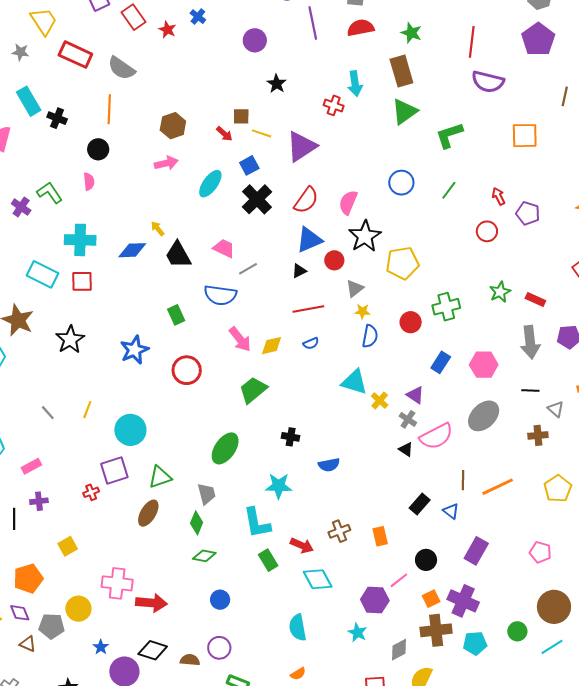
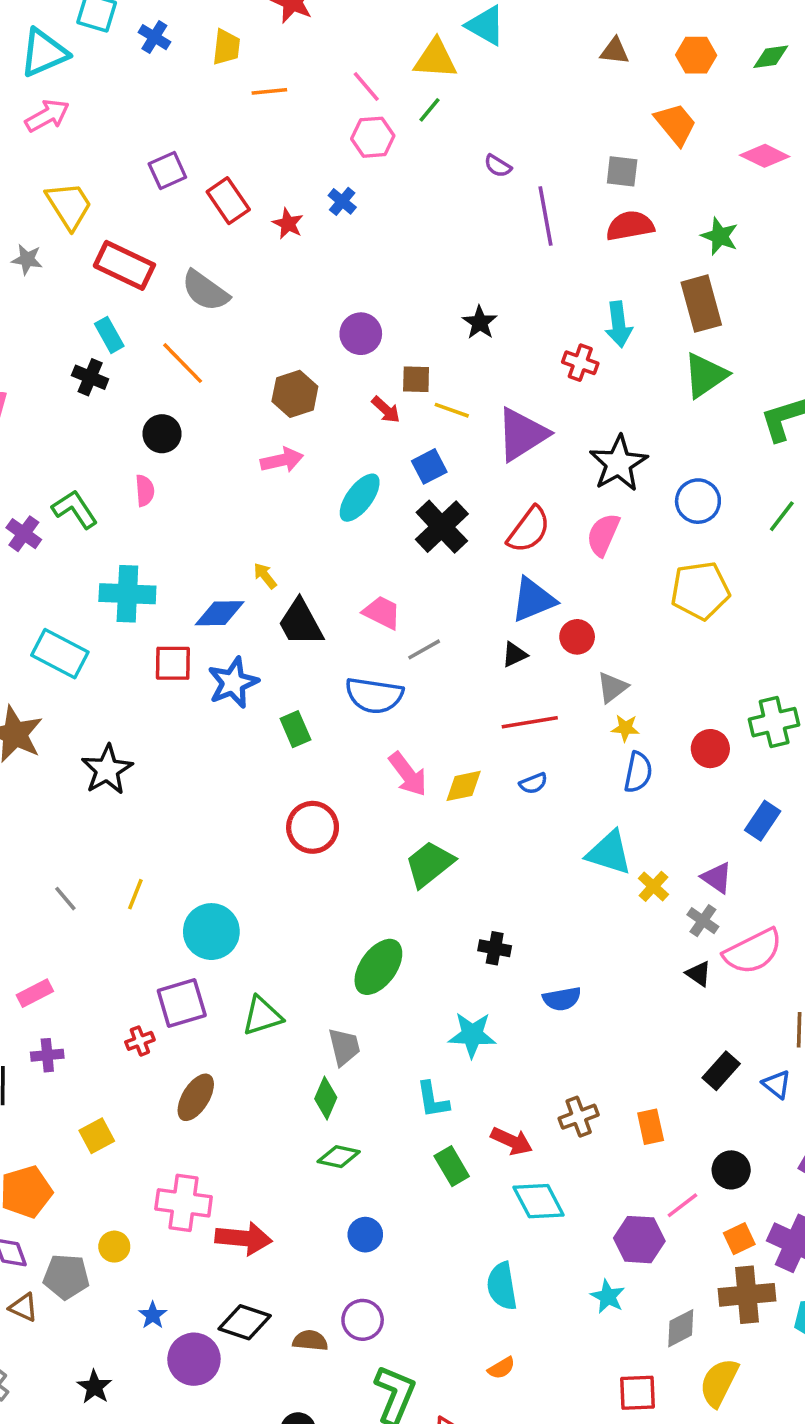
purple circle: (255, 40) -> (361, 334), moved
cyan rectangle: (29, 101) -> (109, 335), moved, size x0.7
orange line: (109, 109) -> (183, 363), turned -48
black star: (365, 236) -> (619, 463), moved
yellow pentagon: (402, 263) -> (700, 590), moved
red square: (82, 281) -> (173, 663), moved
blue star: (134, 350) -> (233, 683), moved
brown ellipse: (148, 513) -> (196, 1097), moved
cyan L-shape: (257, 523) -> (433, 1100), size x0.7
yellow circle: (78, 609) -> (114, 1247), size x0.7

